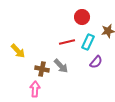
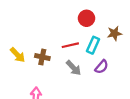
gray arrow: (61, 66) -> (74, 68), moved
brown cross: (42, 69) -> (42, 57), moved

